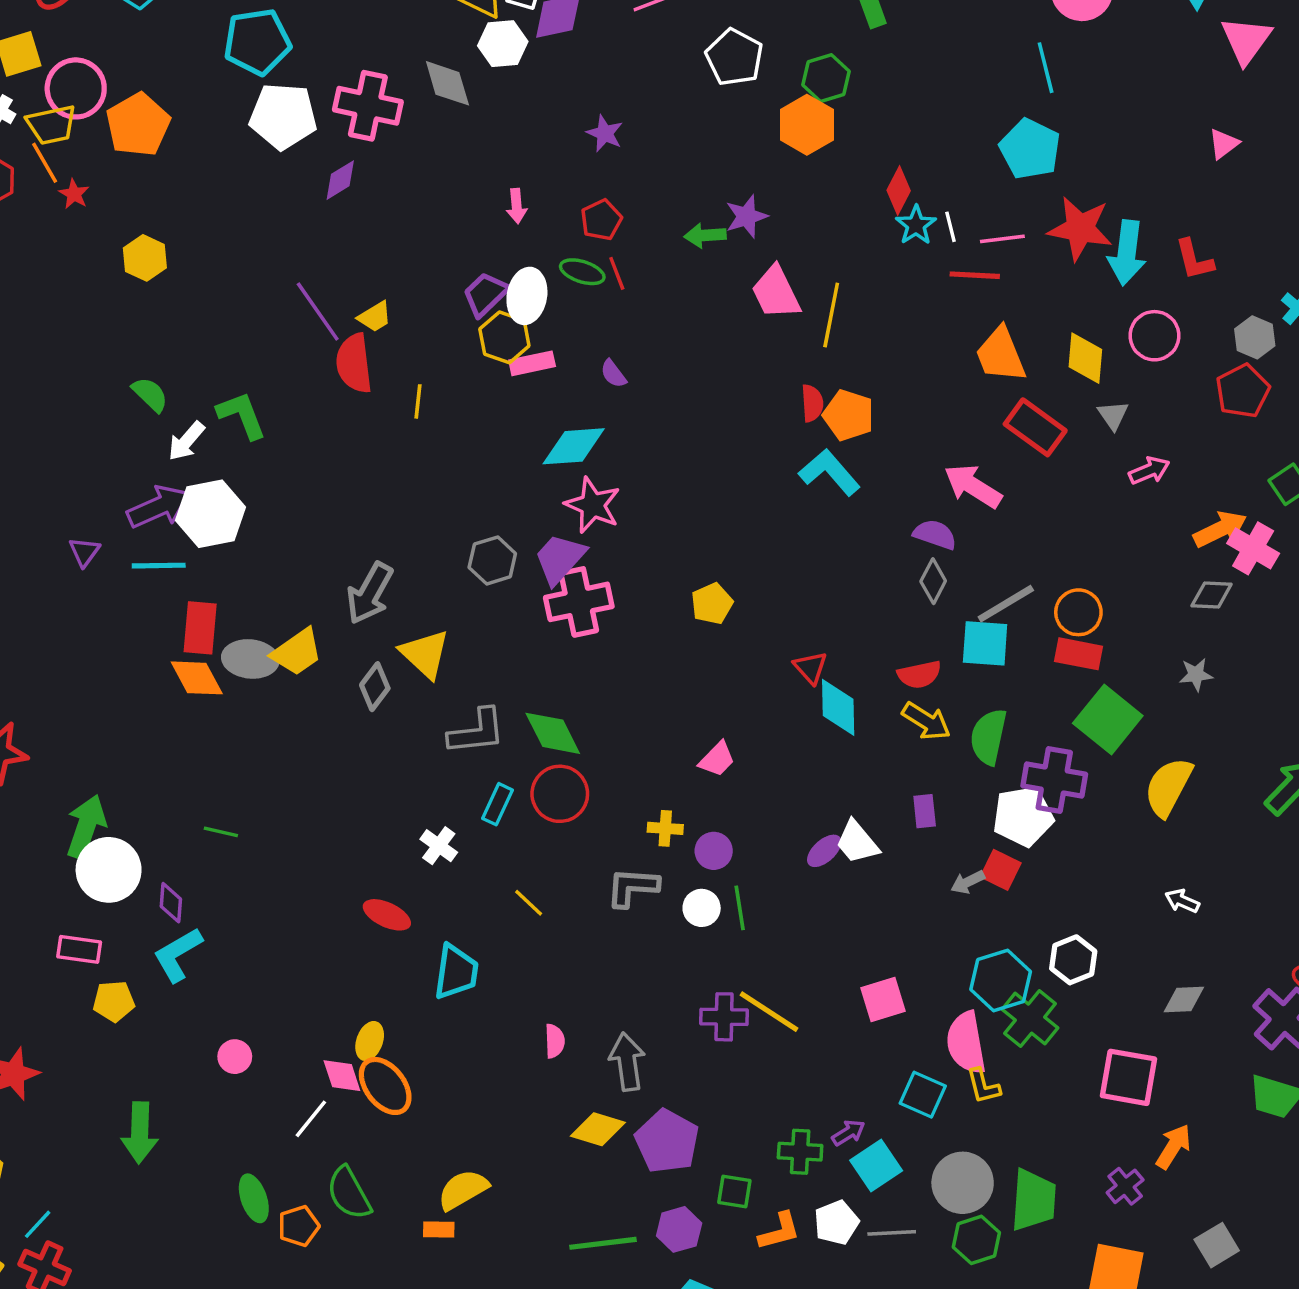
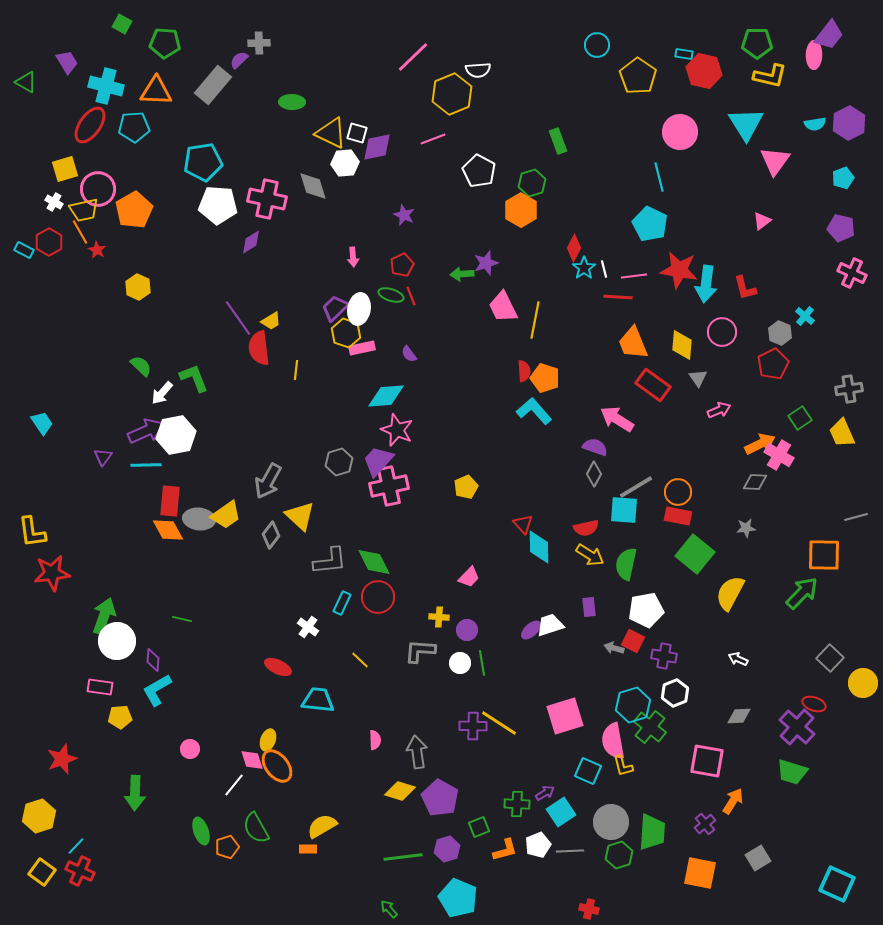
purple cross: (1054, 780) -> (664, 656), moved, size x0.7
white trapezoid: (857, 842) -> (550, 625), turned 112
gray arrow: (968, 882) -> (614, 648), turned 42
cyan trapezoid: (456, 972) -> (318, 700), turned -92
pink square: (883, 1000) -> (565, 716), size x1.4
green square: (734, 1191) -> (479, 827), turned -30

